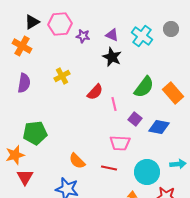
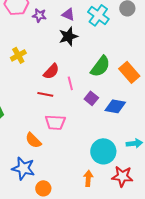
black star: (112, 57) -> (68, 36), turned 30
pink trapezoid: (120, 143) -> (55, 122), moved
red line: (109, 168) -> (45, 94), moved

